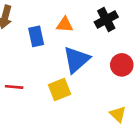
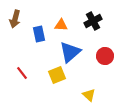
red line: (14, 87) -> (22, 73), turned 48
yellow triangle: (118, 114) -> (89, 95), moved

